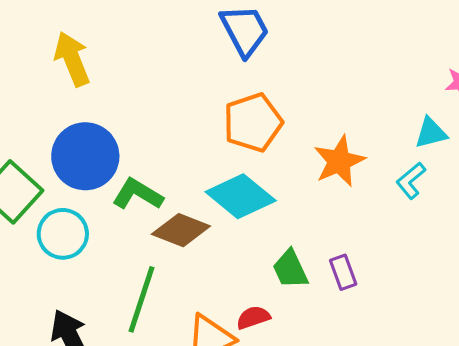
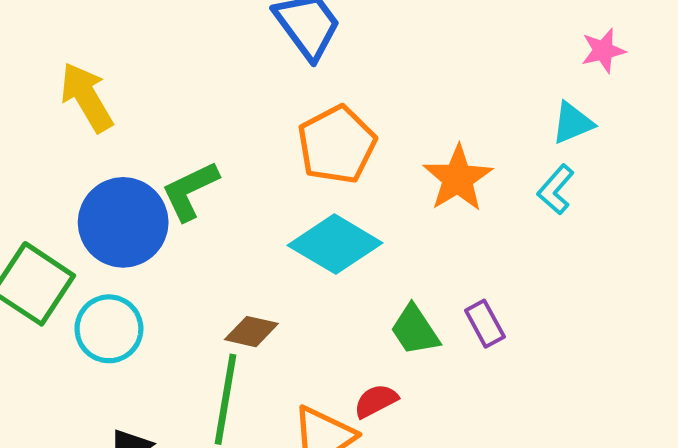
green L-shape: (138, 194) -> (190, 191), moved, turned -48
brown diamond: (181, 230) -> (251, 332), moved, size x0.7

